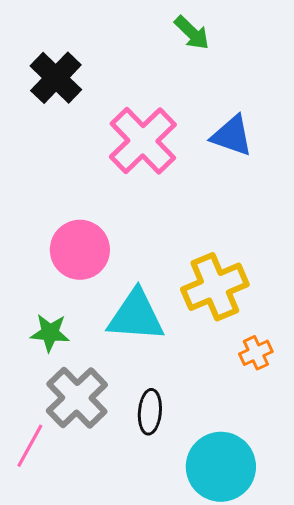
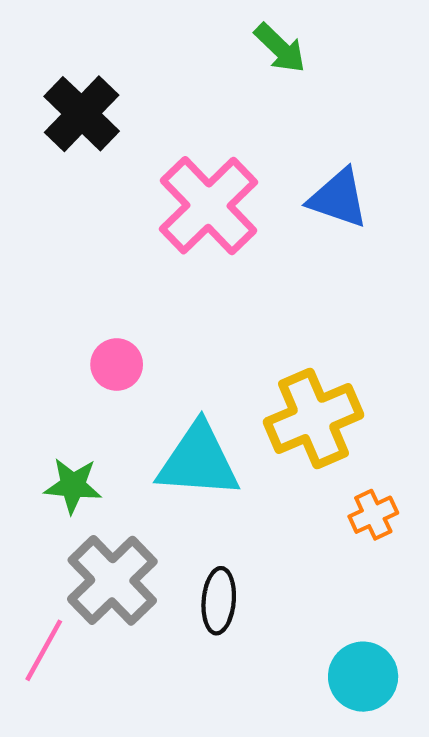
pink circle: (80, 250) -> (117, 365), size x0.6
cyan circle: (221, 467) -> (363, 677), moved, size x0.7

